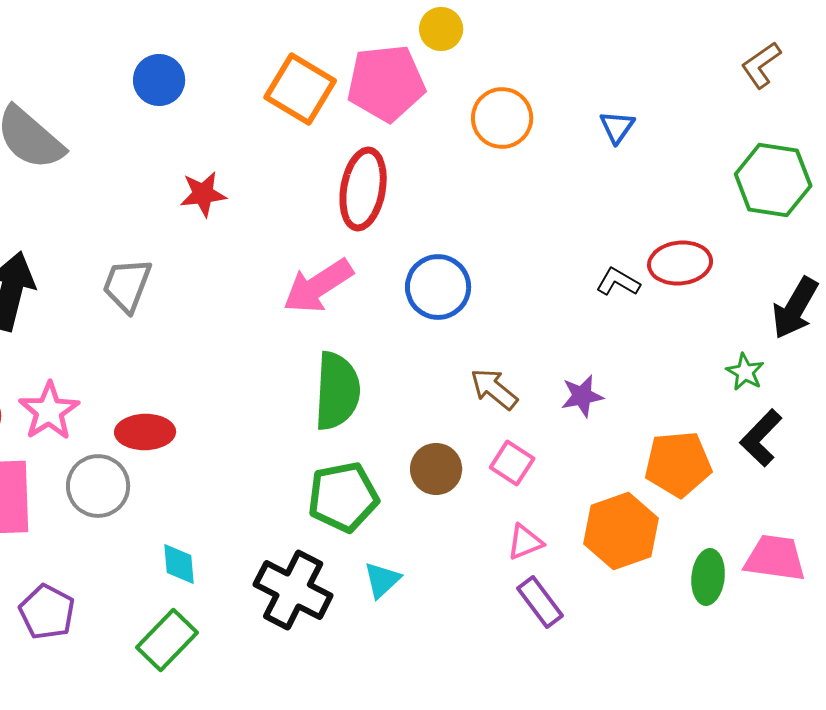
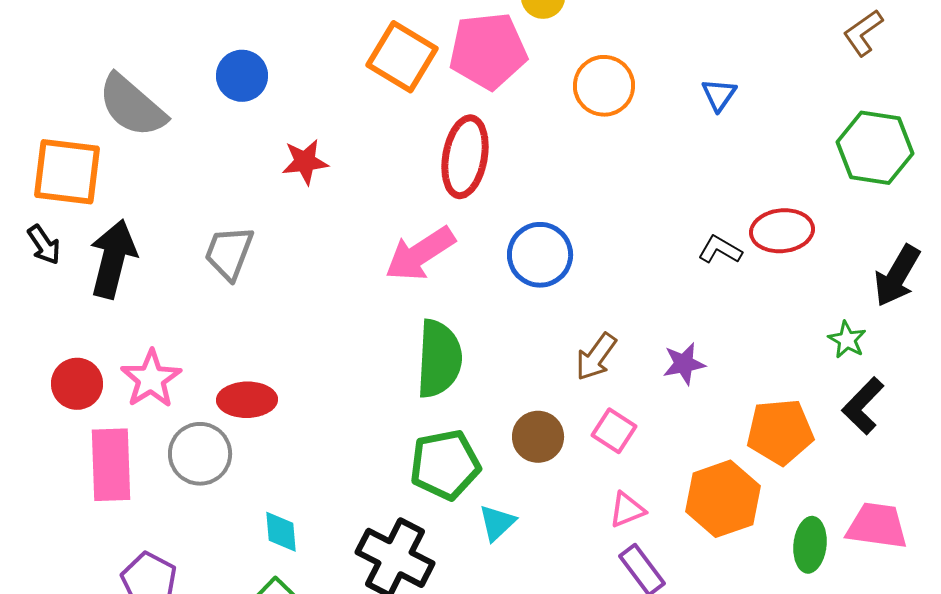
blue circle: (159, 80) -> (242, 76), moved
brown arrow: (494, 389) -> (596, 357), turned -93
cyan triangle: (382, 580) -> (497, 523), moved

